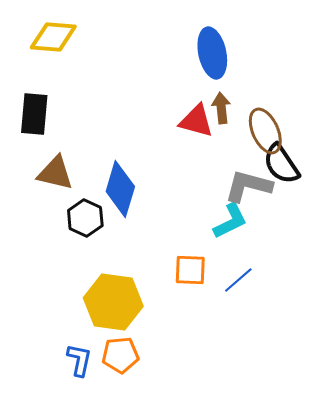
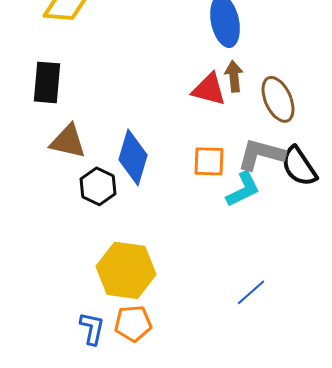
black semicircle: (281, 164) -> (299, 166), moved
orange square: (190, 270) -> (209, 161), moved
blue line: (238, 280) -> (251, 292), moved

